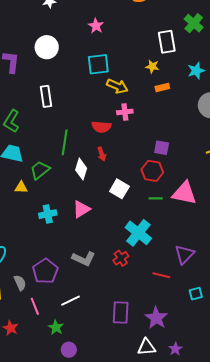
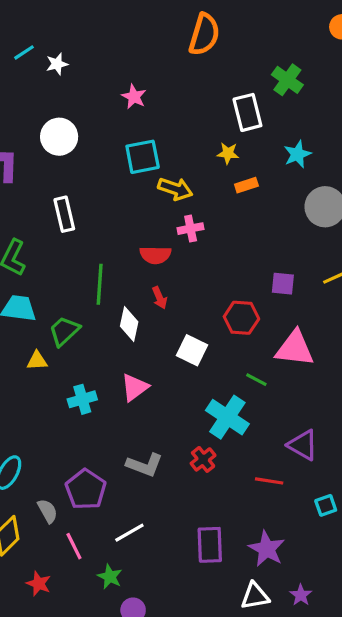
purple square: (162, 148) -> (283, 284), moved
green line: (156, 198) -> (256, 380), moved, turned 32
purple triangle: (184, 254) -> (303, 445), turned -40

